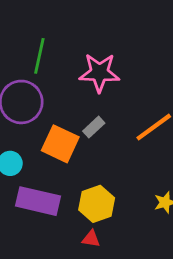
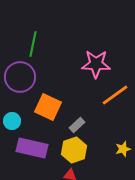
pink star: (99, 73) -> (96, 64), moved
gray rectangle: (94, 127) -> (77, 125), moved

